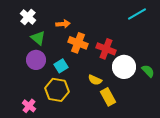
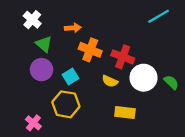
yellow semicircle: (95, 80) -> (110, 81), moved
yellow rectangle: (108, 97) -> (125, 112), turned -54

